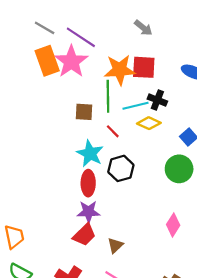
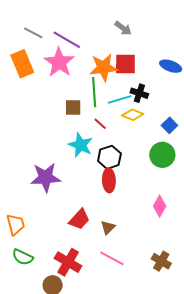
orange rectangle: (47, 61) -> (22, 64), moved
red ellipse: (88, 183) -> (109, 180), moved
purple star: (89, 212) -> (46, 177), moved, size x1.4

